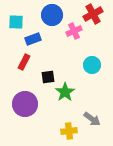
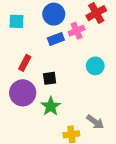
blue rectangle: (33, 39) -> (56, 39), moved
green star: (65, 92) -> (51, 106), moved
purple circle: (25, 104) -> (23, 93), moved

